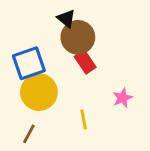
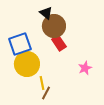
yellow line: (84, 119) -> (42, 83), moved
brown line: (29, 134) -> (46, 93), moved

